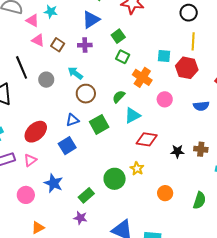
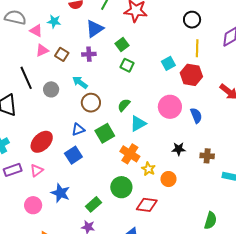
pink triangle: (38, 40) -> (42, 50), turned -48
cyan square: (164, 56) -> (168, 63), turned -32
orange cross: (142, 77) -> (130, 154), moved
pink circle: (165, 99) -> (170, 107), size x1.5
blue semicircle: (201, 106) -> (196, 116), moved, turned -105
red diamond: (147, 139) -> (147, 205), moved
black star: (177, 151) -> (179, 149), moved
yellow star: (137, 168) -> (148, 169), moved
orange circle: (165, 193) -> (168, 179), moved
green semicircle: (199, 200) -> (210, 221), moved

